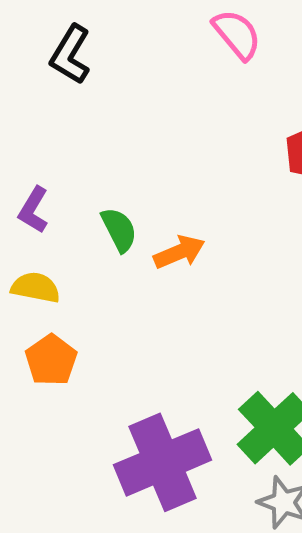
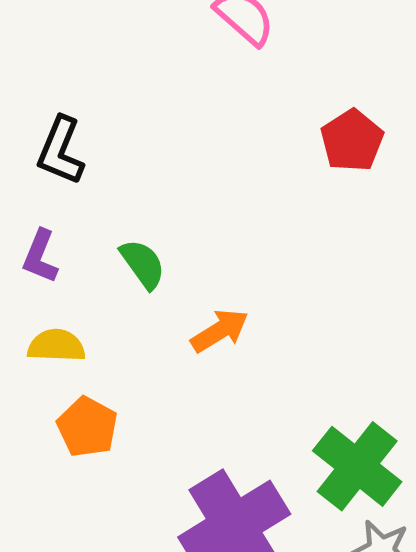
black L-shape: (70, 55) -> (61, 151), moved
orange arrow: (179, 252) -> (220, 331), moved

